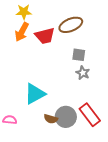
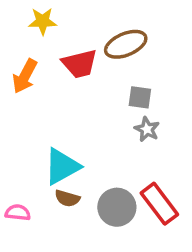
orange arrow: (22, 32) -> (25, 76), moved
brown semicircle: (51, 119) -> (67, 198), moved

